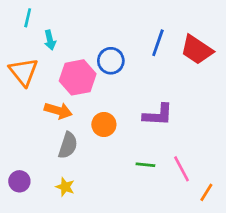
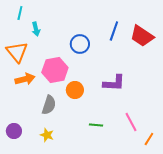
pink hexagon: (78, 77) -> (55, 70), moved
orange arrow: (58, 111) -> (25, 79), moved, turned -30
green line: (145, 165) -> (96, 125), moved

